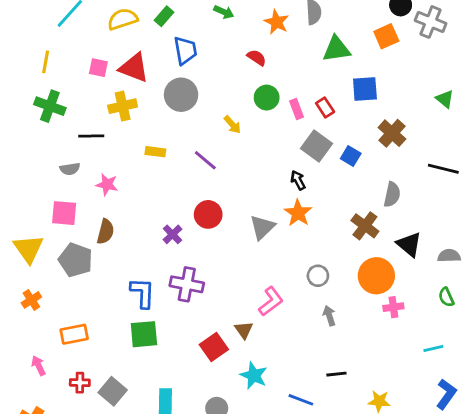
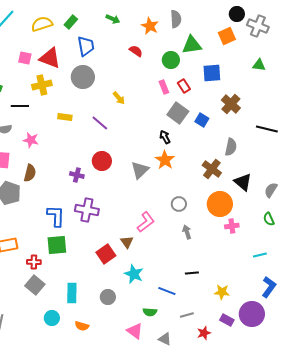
green circle: (267, 98) -> (171, 60), moved
green triangle: (445, 99) -> (259, 65), moved, turned -32
purple cross: (172, 234) -> (77, 175), turned -32
gray semicircle: (449, 256) -> (271, 190), turned -56
red cross: (80, 383) -> (34, 262), moved

